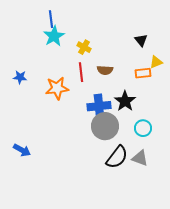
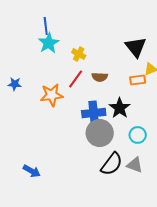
black triangle: (141, 40) -> (136, 47), size x1.6
red line: (81, 72) -> (76, 79), turned 42
blue arrow: (22, 150) -> (32, 171), moved

